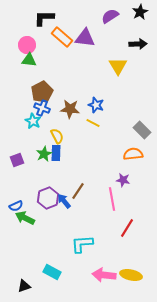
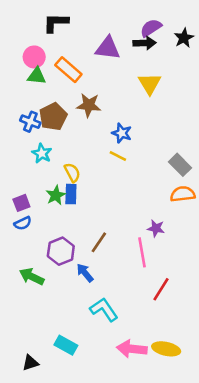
black star: (140, 12) -> (184, 38), moved
purple semicircle: (110, 16) -> (151, 28), moved
orange rectangle: (62, 37) -> (68, 70), moved
black arrow: (138, 44) -> (145, 43), moved
blue cross: (42, 108) -> (30, 122), moved
brown star: (70, 109) -> (89, 105), moved
orange semicircle: (133, 154) -> (183, 194), moved
blue arrow: (64, 201) -> (85, 273), moved
blue semicircle: (16, 206) -> (23, 223), moved
cyan L-shape: (82, 244) -> (104, 310), turned 60

